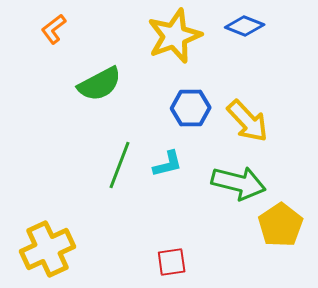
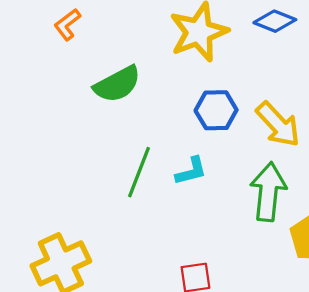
green arrow: (239, 183) -> (268, 192), turned -98

